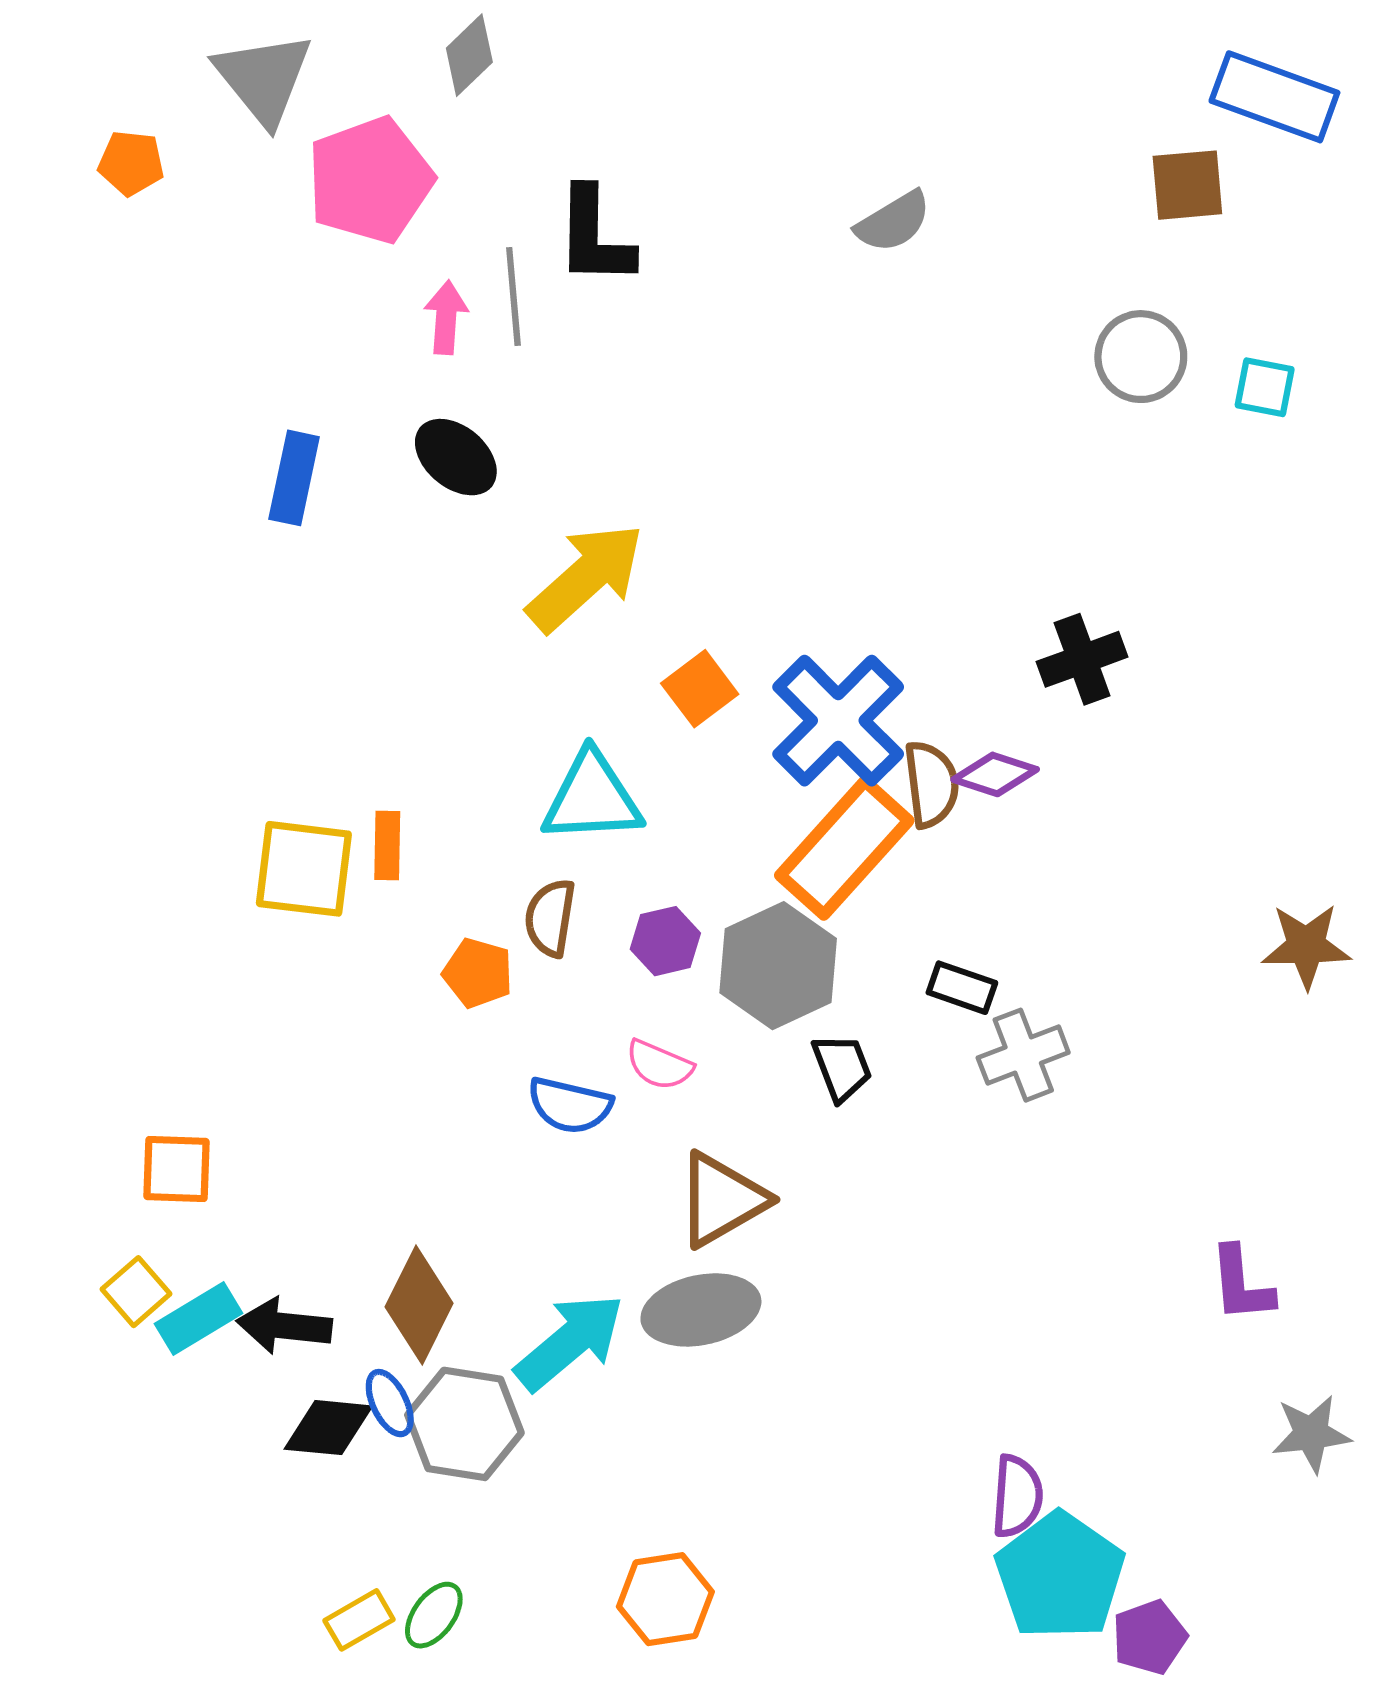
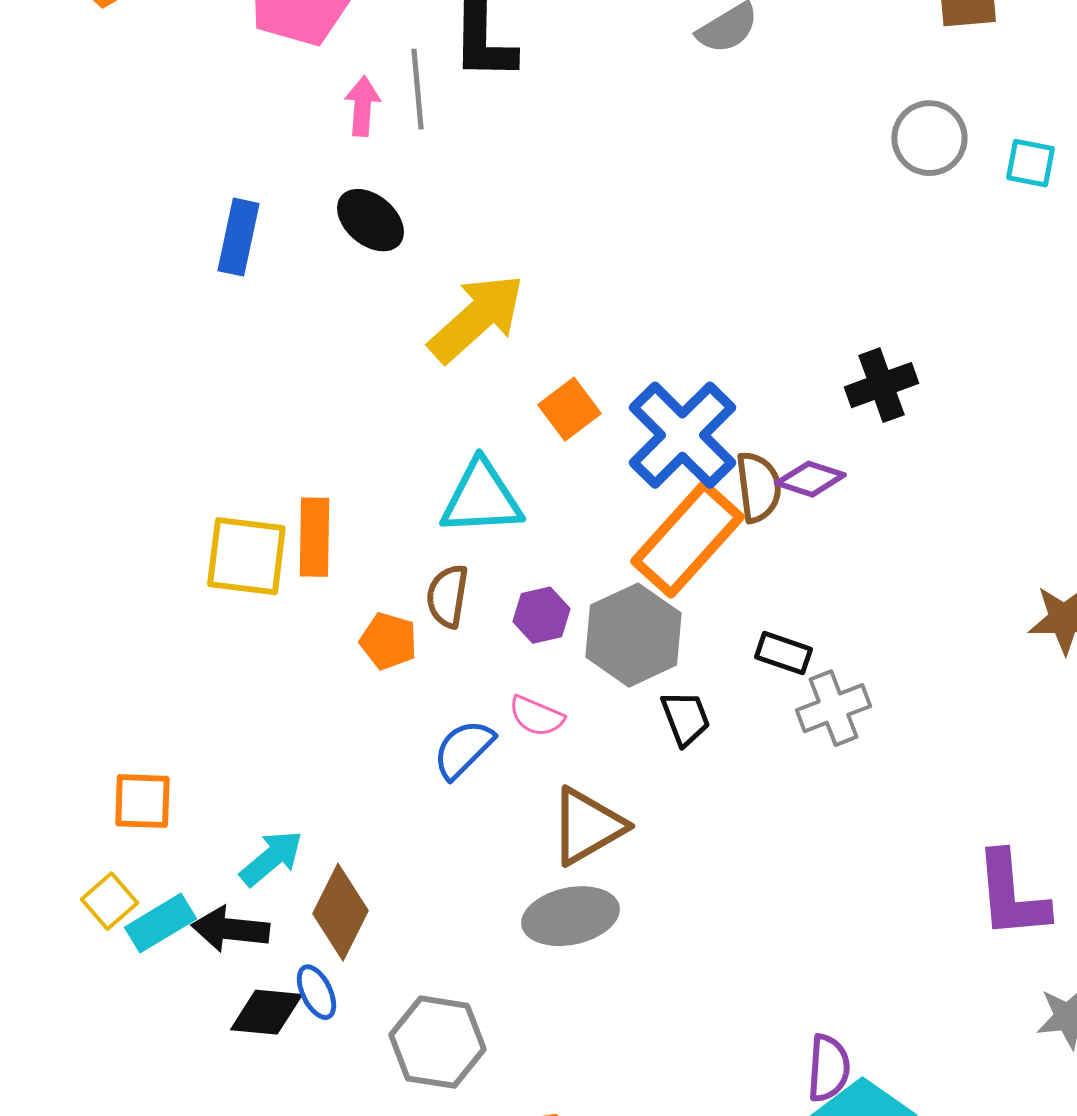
orange rectangle: (387, 846) -> (314, 537), size x1.4
blue semicircle: (570, 1105) -> (463, 749), turned 122
purple L-shape: (1241, 1284) -> (1011, 895), size x1.4
cyan arrow: (570, 1342) -> (271, 858), moved, size x0.7
gray hexagon: (464, 1424) -> (437, 1042), moved

